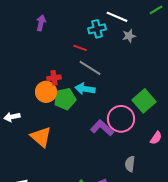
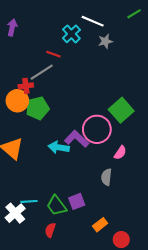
cyan cross: (97, 29) -> (71, 34), turned -30
gray line: (90, 68) -> (42, 72), moved, turned -65
cyan arrow: (85, 89) -> (59, 147), moved
pink semicircle: (156, 138) -> (120, 153), moved

